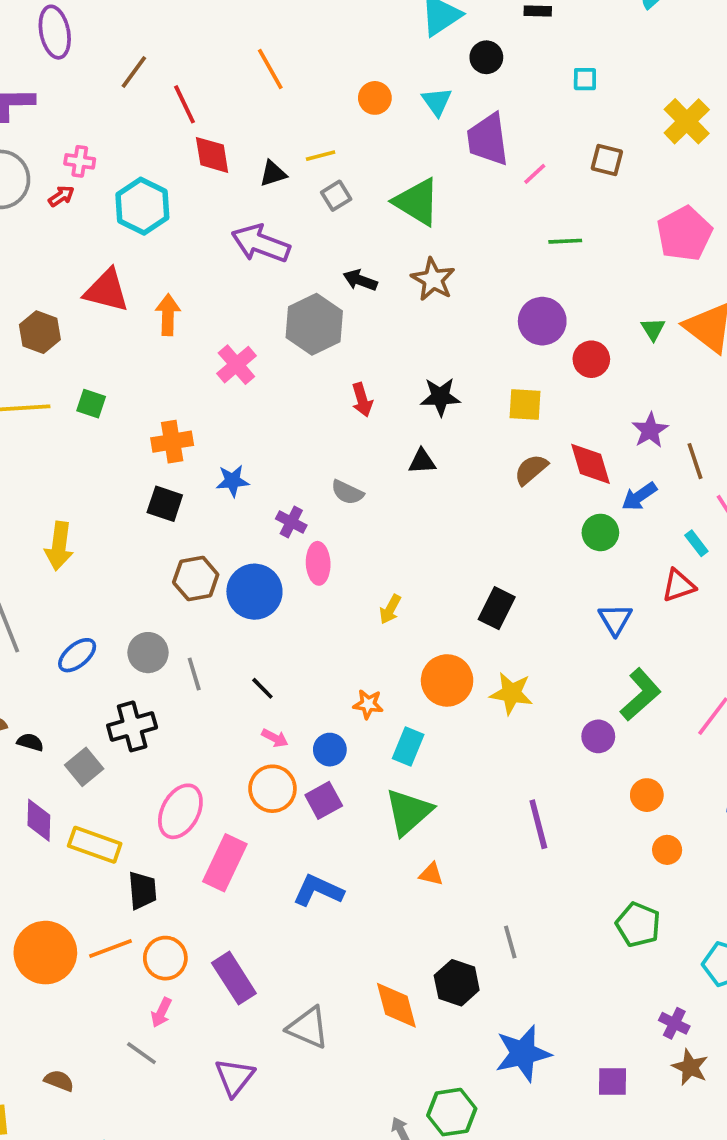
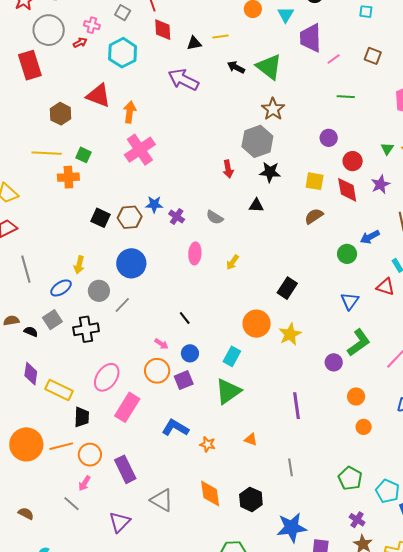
gray square: (336, 196) -> (123, 13), moved, turned -35
black arrow: (360, 280) -> (236, 67), moved
purple circle: (542, 321) -> (329, 138), size x0.7
gray hexagon: (314, 324) -> (257, 141), moved
pink cross: (236, 365) -> (140, 150), moved, size x1.4
purple star: (650, 430) -> (380, 184), moved
orange cross: (172, 442) -> (68, 177), moved
red diamond: (590, 464) -> (347, 190), moved
black square: (165, 504) -> (100, 218), moved
purple cross: (291, 522) -> (177, 217), moved
yellow arrow: (59, 546) -> (79, 265), moved, size x0.7
brown hexagon: (196, 579) -> (130, 217), moved
red triangle: (679, 586) -> (385, 287), turned 30
blue circle: (254, 592) -> (131, 263), moved
yellow arrow: (390, 609) -> (232, 262), moved
gray line: (194, 674) -> (122, 305), turned 54
black line: (262, 688) -> (185, 318), moved
yellow star: (511, 693) -> (290, 334), turned 30
orange star: (368, 704) -> (208, 444), moved
gray square: (84, 767) -> (52, 320), moved
orange triangle: (431, 874) -> (251, 439), moved
green pentagon: (638, 925) -> (350, 478), moved
gray line: (510, 942) -> (291, 467), moved
black hexagon: (457, 983) -> (251, 499), moved
blue star: (523, 1053) -> (292, 528), moved

